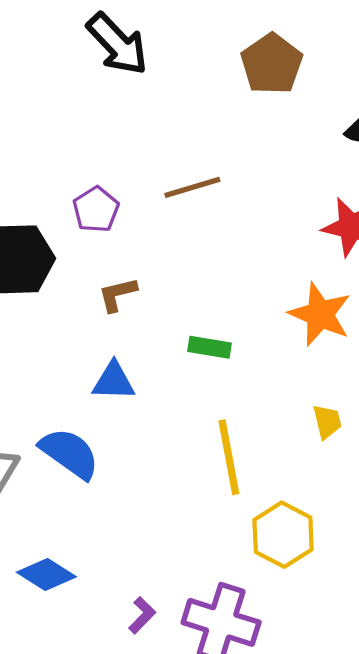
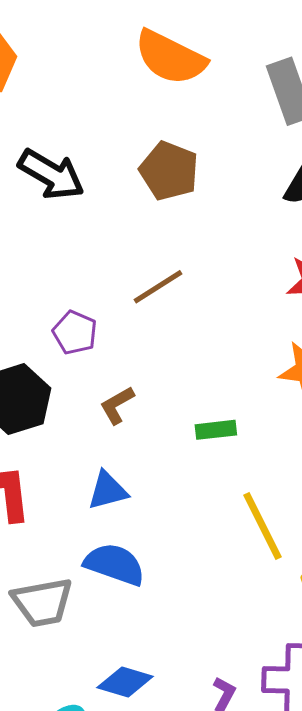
brown pentagon: (272, 64) -> (169, 171), moved
blue triangle: (114, 381) -> (108, 490), moved

